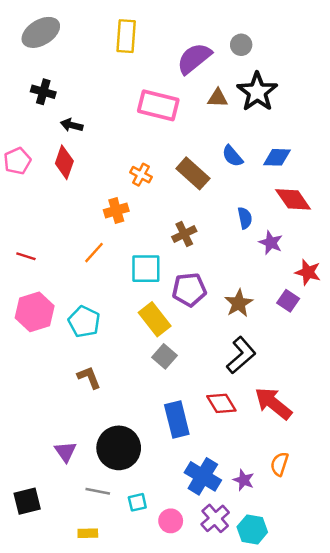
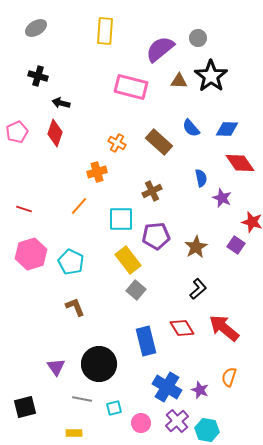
gray ellipse: (41, 32) -> (36, 28), size x0.7
black L-shape: (241, 355) -> (198, 289), size x0.7

